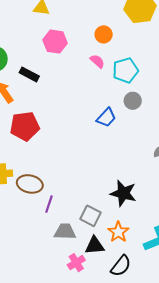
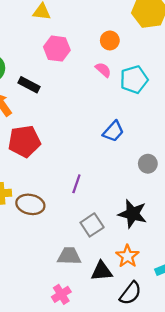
gray circle: (133, 101) -> (148, 164), moved
purple line: (49, 204) -> (76, 184), moved
gray square: (90, 216) -> (92, 225), moved, turned 30
pink cross: (76, 263) -> (61, 294), moved

